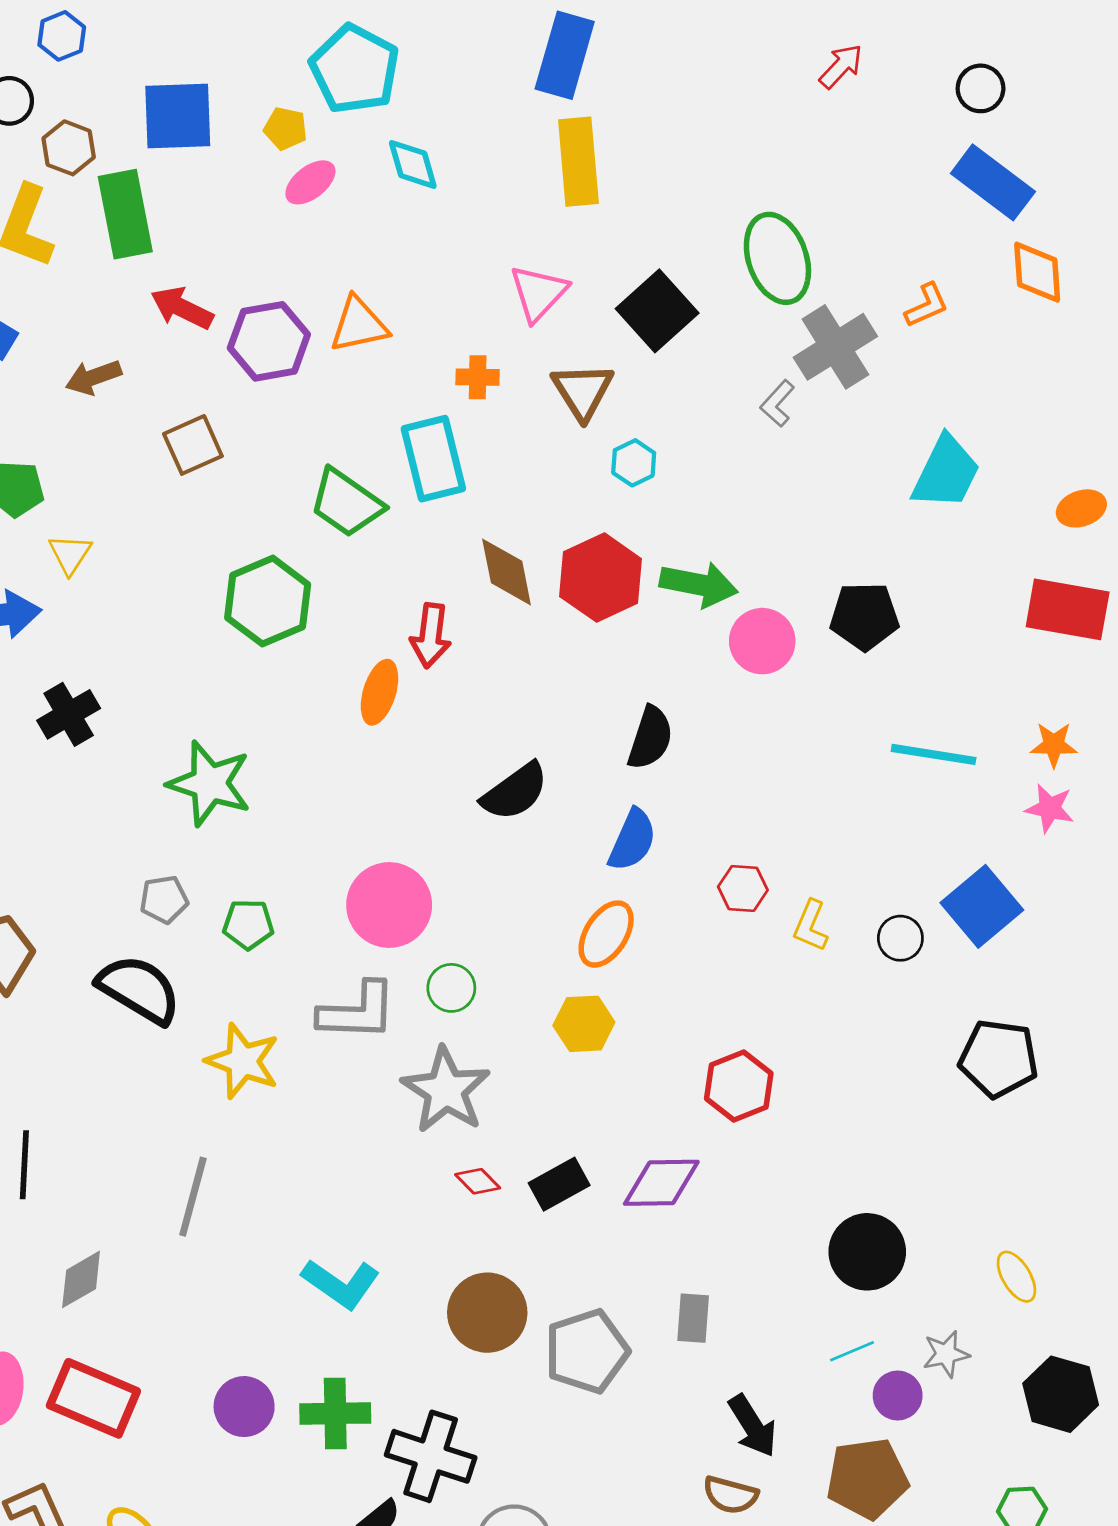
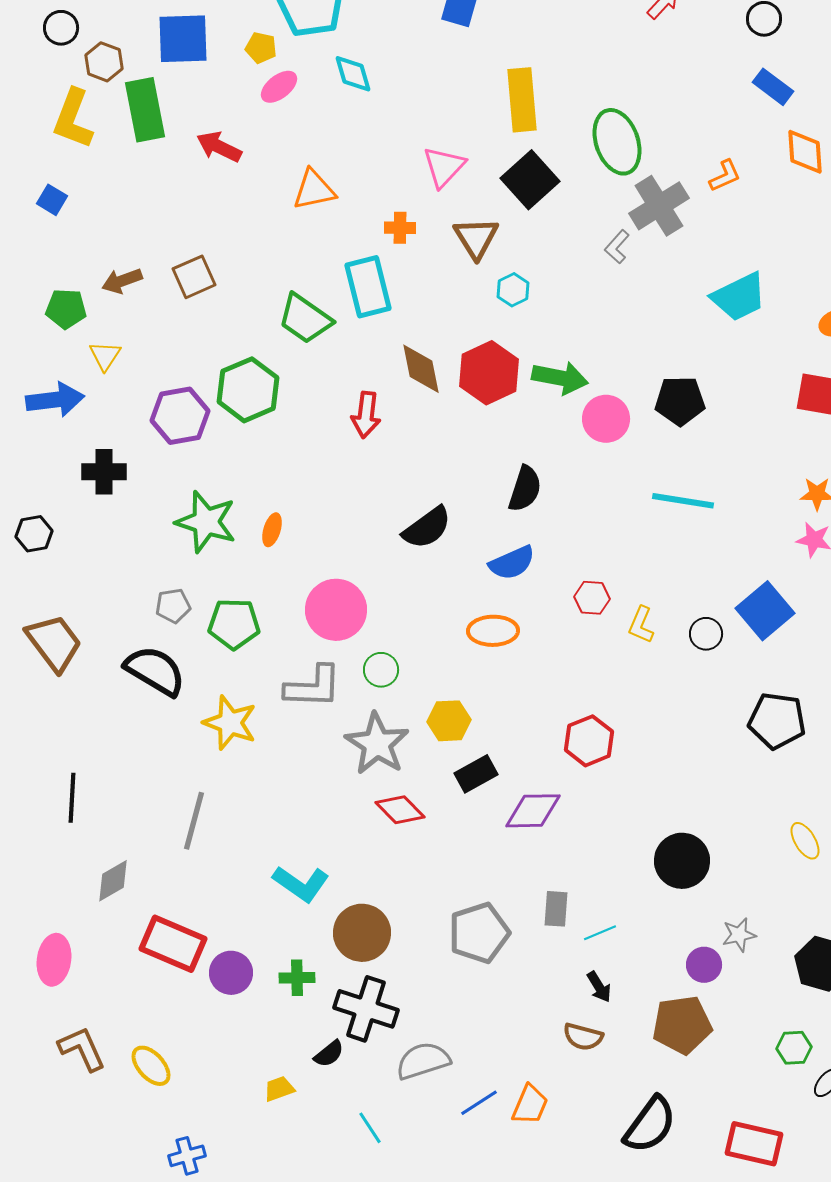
yellow rectangle: (578, 162) -> (522, 100), moved
blue rectangle: (993, 182) -> (773, 87), size x0.7
red arrow: (182, 308) -> (219, 147), moved
purple hexagon: (269, 341) -> (180, 416), moved
brown arrow: (93, 377) -> (122, 281), moved
cyan trapezoid: (946, 473) -> (739, 297), turned 38
orange ellipse: (379, 692) -> (272, 530), moved, size x0.7
black cross: (69, 714) -> (104, 472), turned 30
cyan line: (934, 754) -> (683, 501), moved
blue semicircle: (632, 840) -> (512, 563), turned 42
green pentagon: (248, 924) -> (234, 624), size x1.4
orange ellipse: (606, 934) -> (493, 631), turned 57
yellow hexagon: (584, 1024) -> (449, 721), moved
red diamond: (478, 1181) -> (400, 810), size x1.5
black rectangle: (559, 1184) -> (476, 774), moved
yellow ellipse: (1016, 1277) -> (805, 841), moved
brown circle: (487, 1313) -> (362, 933), moved
cyan line: (852, 1351) -> (600, 933), moved
red rectangle: (93, 1398) -> (173, 944), moved
green cross: (335, 1413) -> (297, 978), size x0.7
black arrow: (753, 1426) -> (599, 987), size x0.7

